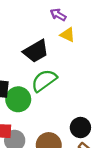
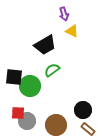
purple arrow: (58, 15) -> (64, 14), turned -136
green semicircle: (44, 81) -> (52, 70), size x0.7

